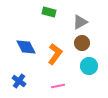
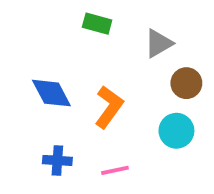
brown circle: (82, 43) -> (186, 83), moved
blue cross: (19, 81) -> (57, 160), moved, turned -32

